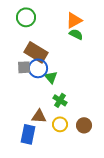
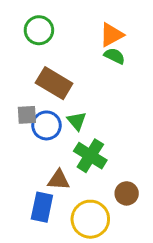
gray square: (24, 67) -> (27, 115), moved
blue circle: (38, 68) -> (47, 125), moved
green cross: (60, 100) -> (90, 156), size x1.5
yellow circle: (60, 124) -> (90, 219), moved, size x1.6

